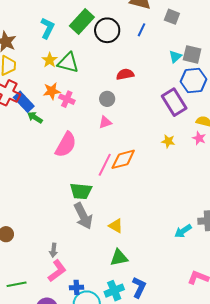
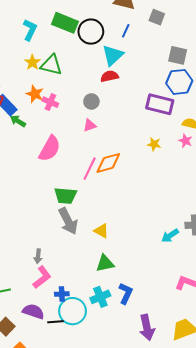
green rectangle: (82, 22) -> (65, 23), turned 70
cyan triangle: (175, 57) -> (113, 55), moved, size x1.6
orange star: (52, 91) -> (35, 94), turned 30
purple rectangle: (174, 102) -> (160, 104), turned -44

